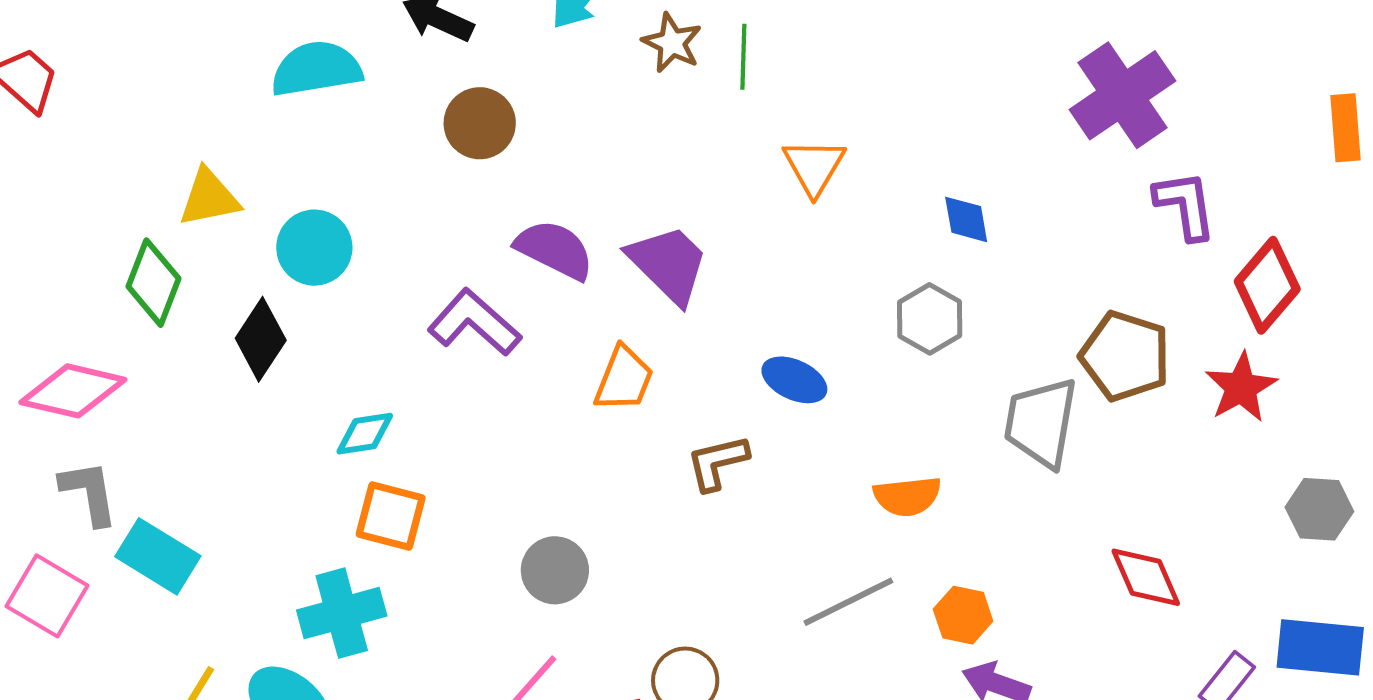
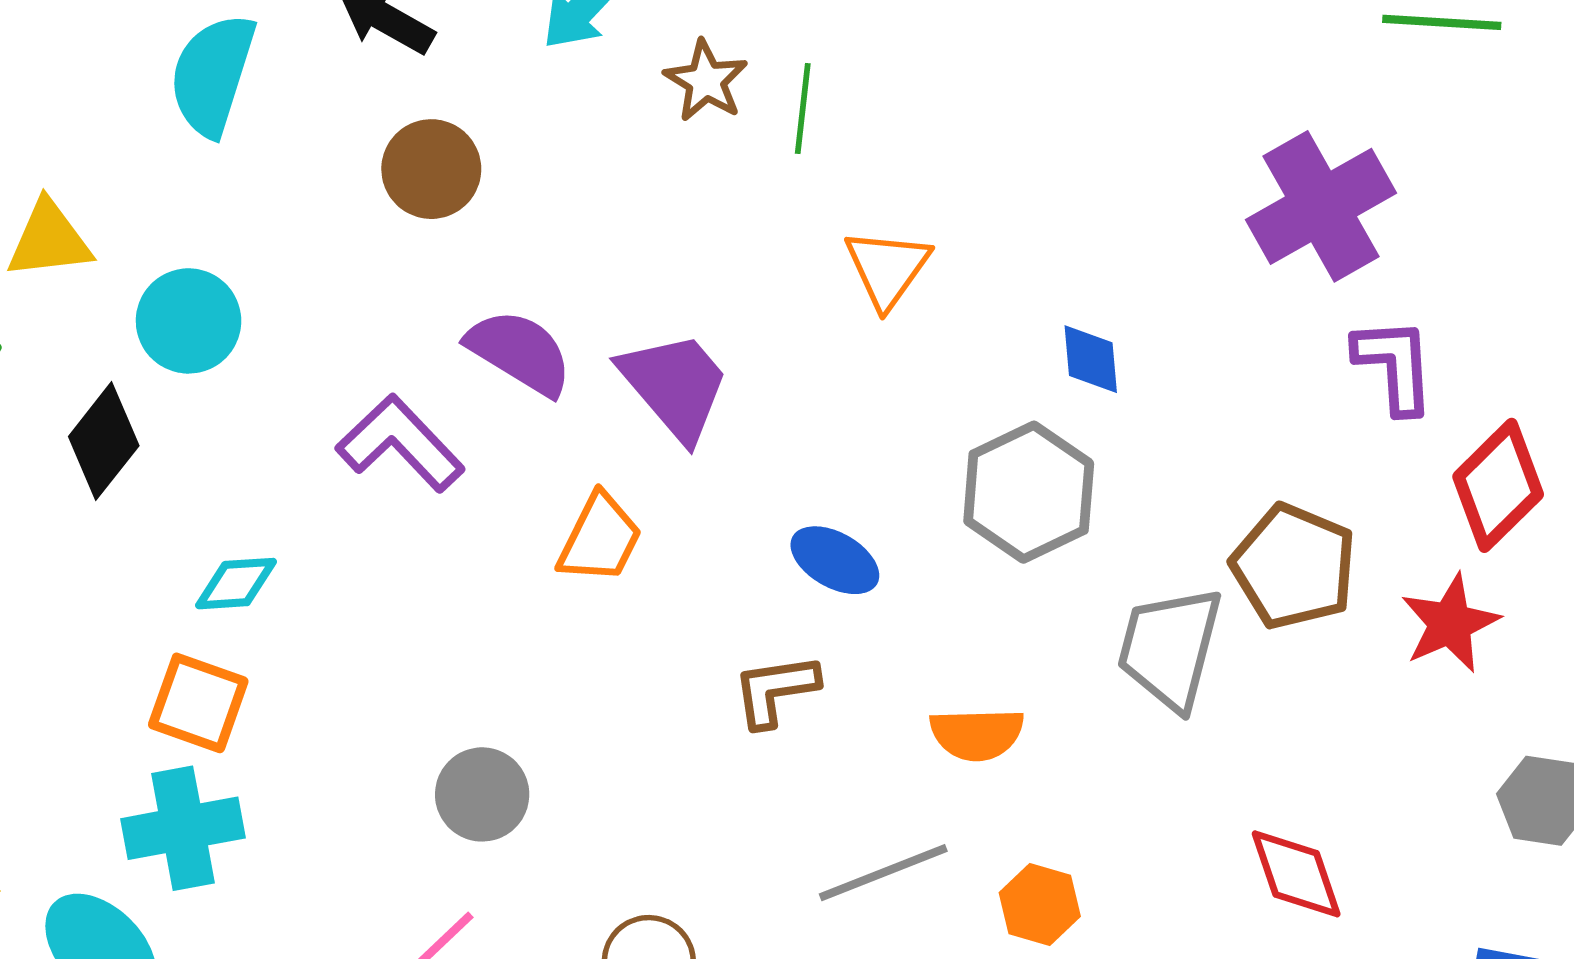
cyan semicircle: (316, 69) -> (212, 75), turned -68
gray hexagon: (930, 319) -> (1029, 492), size x1.4
brown L-shape: (717, 462) -> (775, 690), moved
orange square: (391, 516) -> (198, 703), moved

